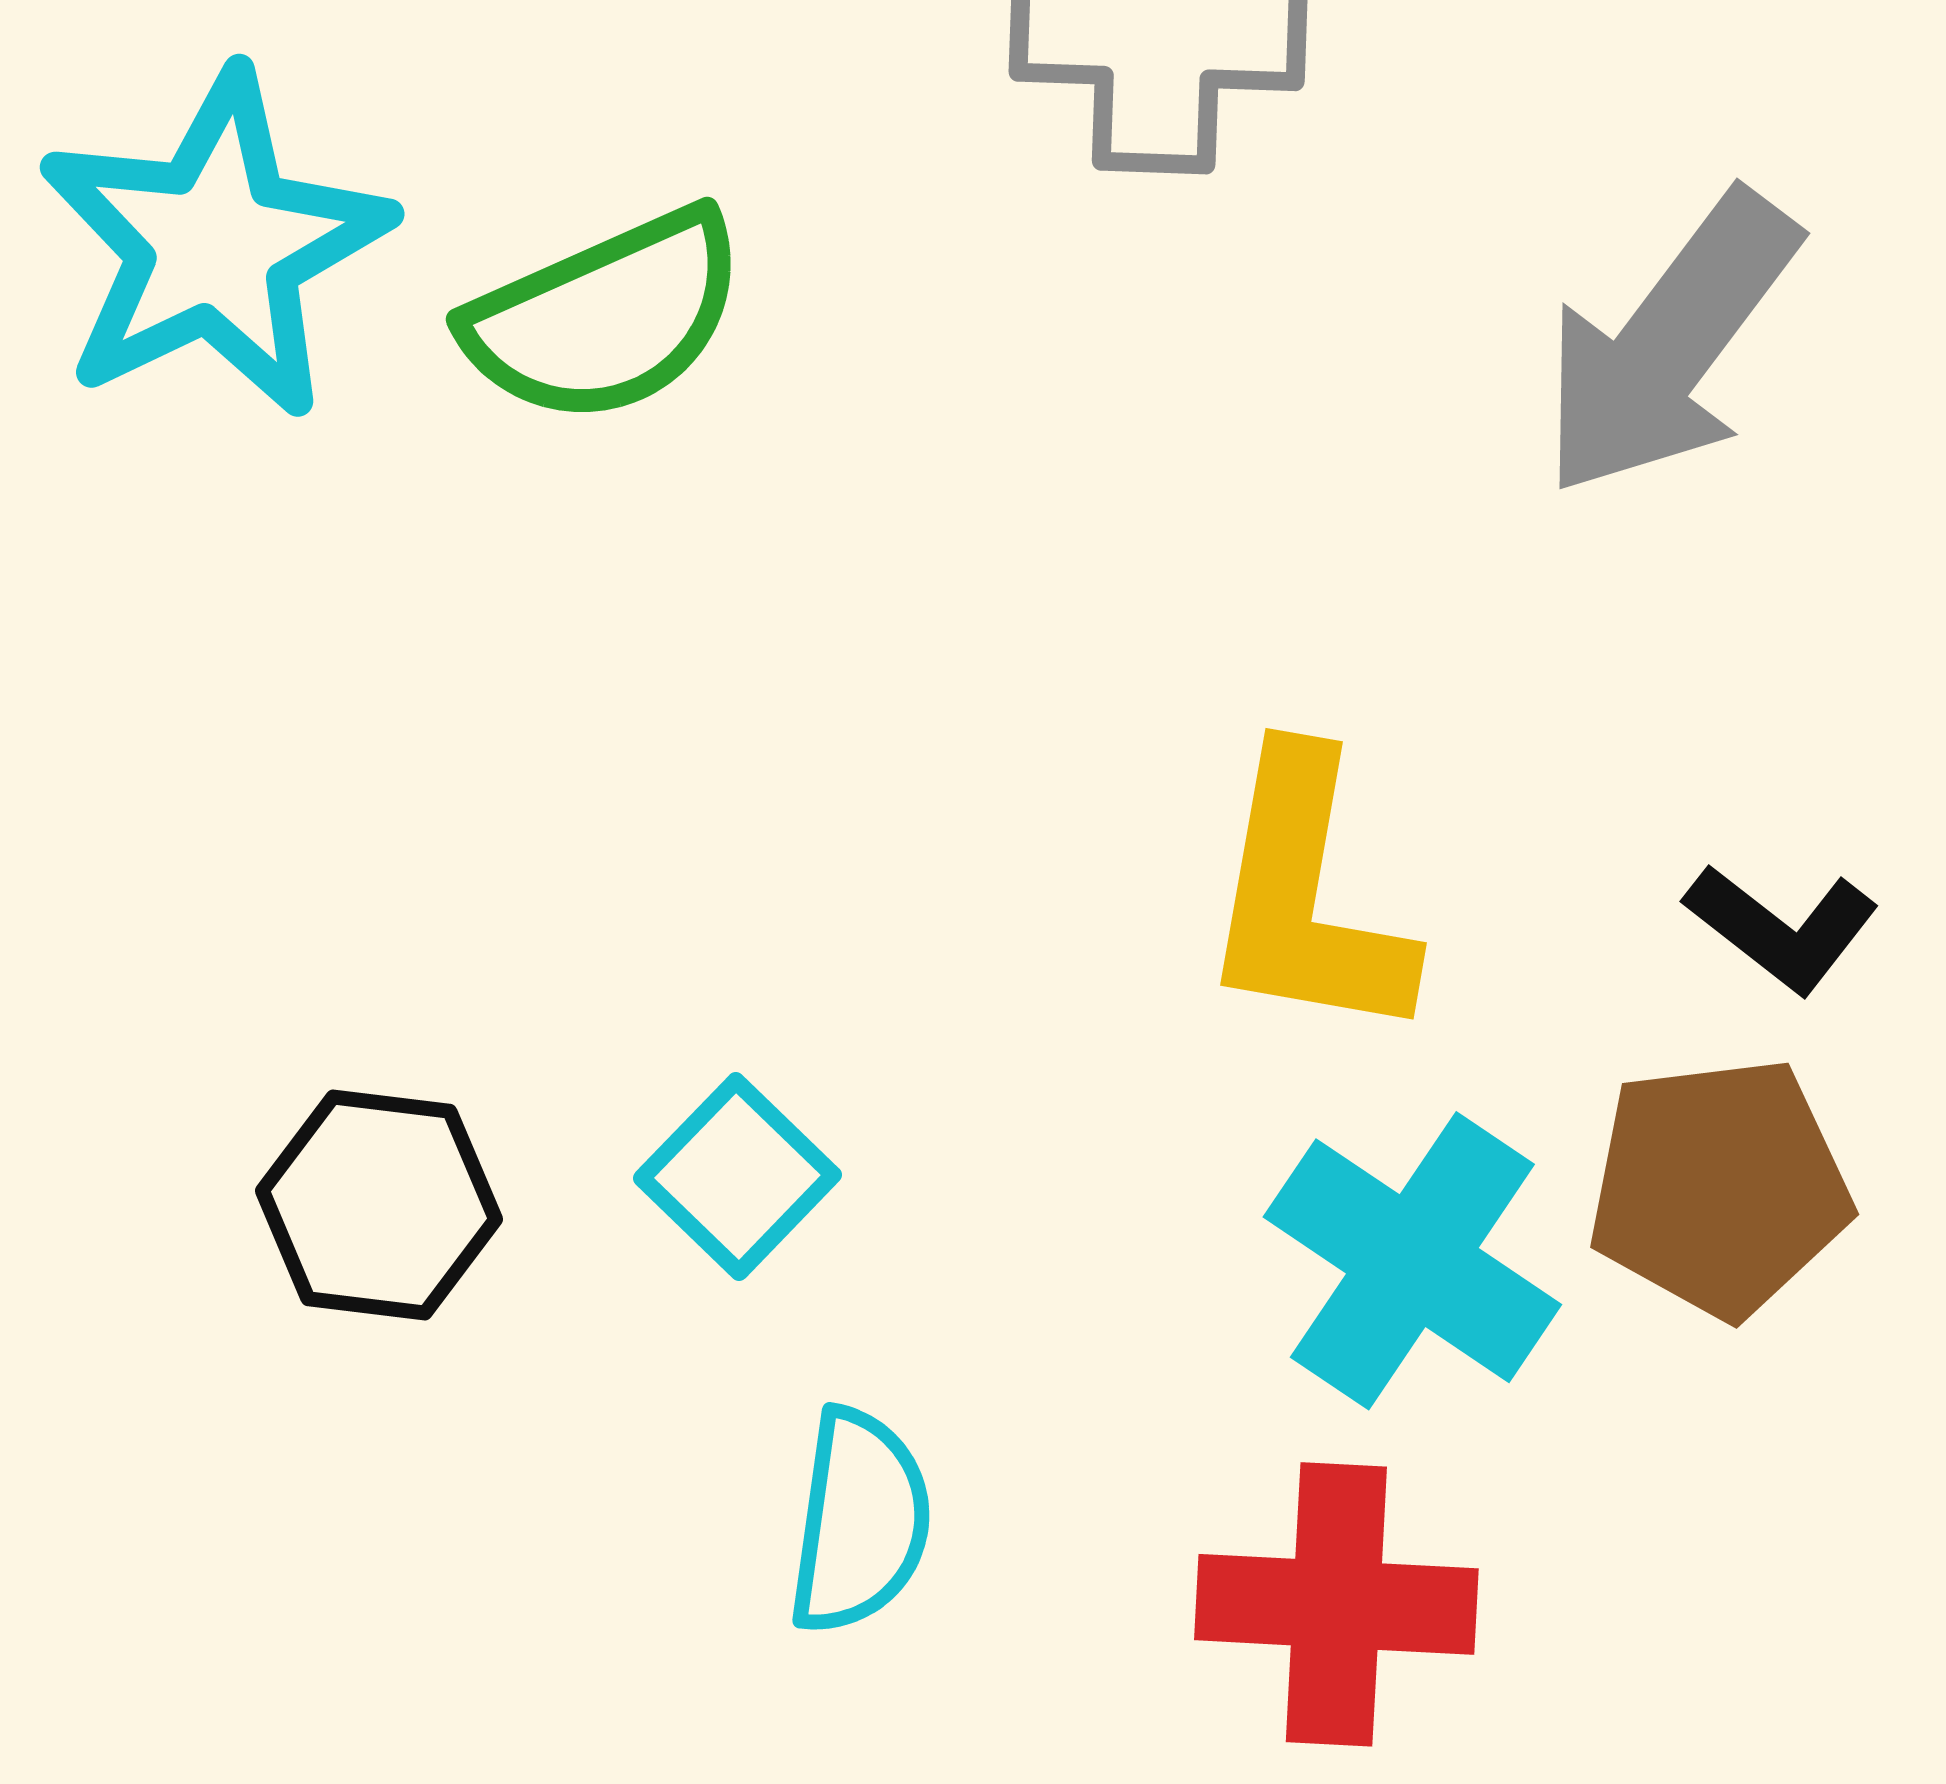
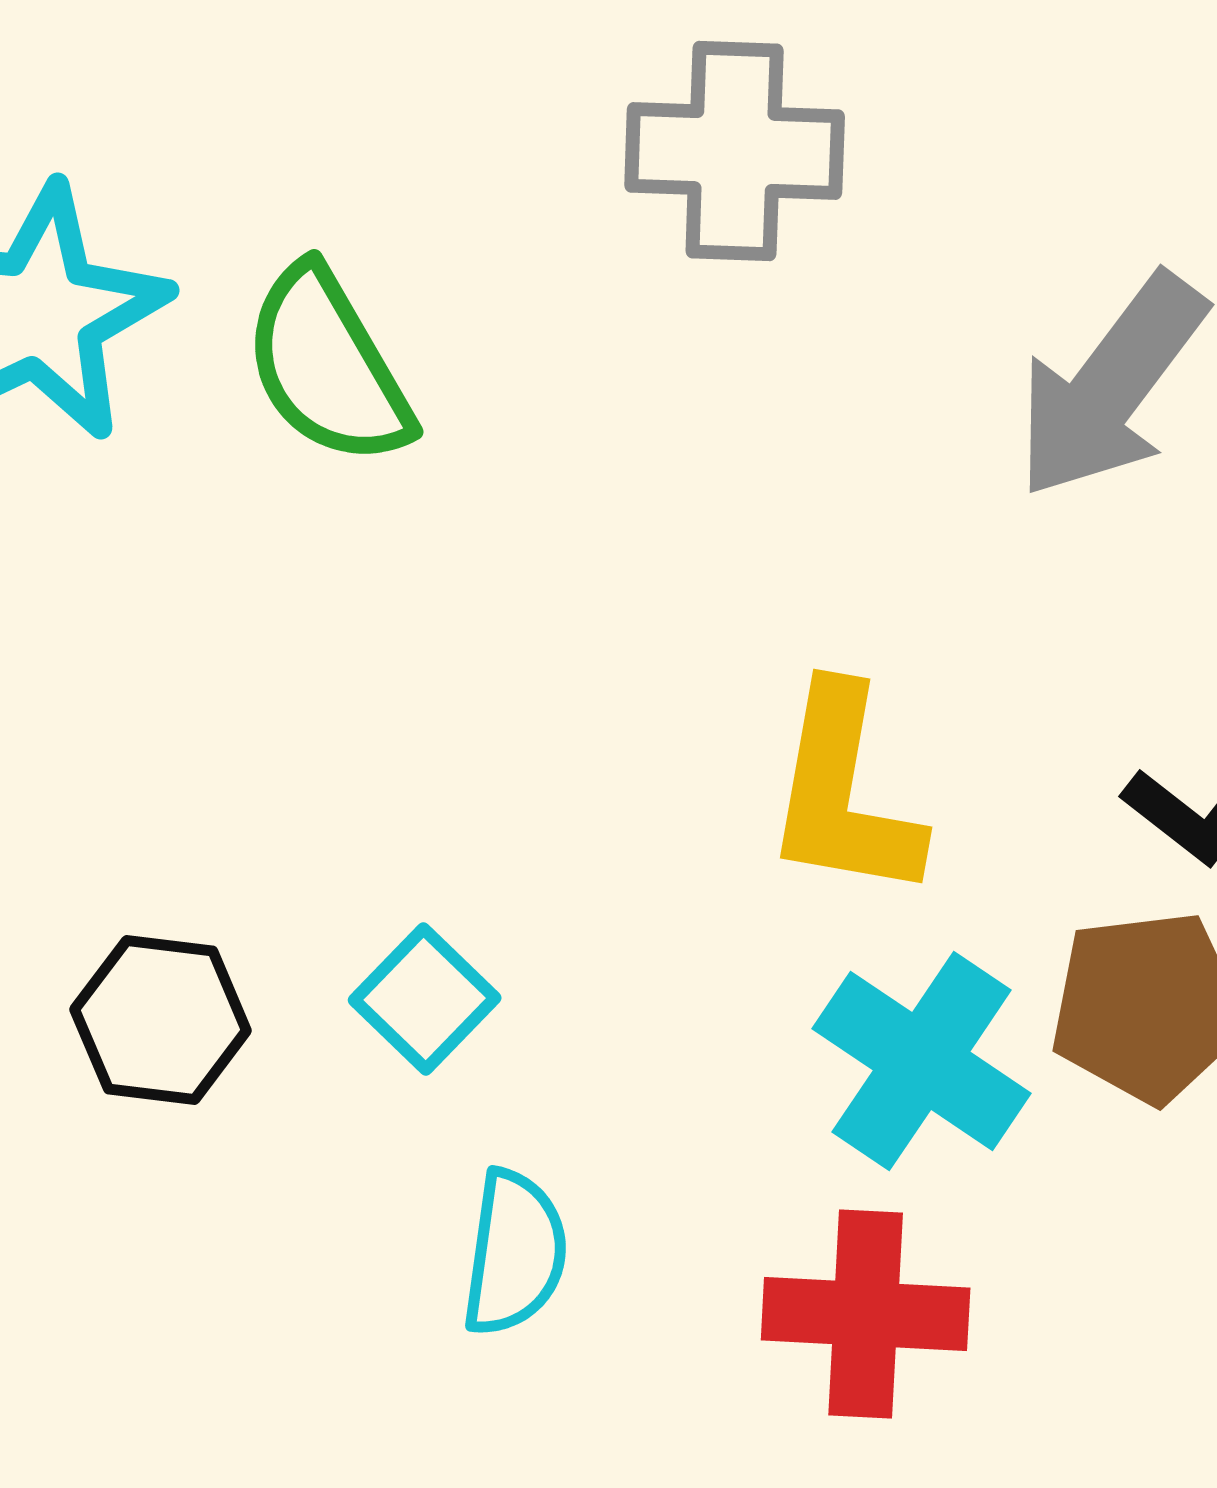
green semicircle: (606, 317) -> (328, 366), turned 84

